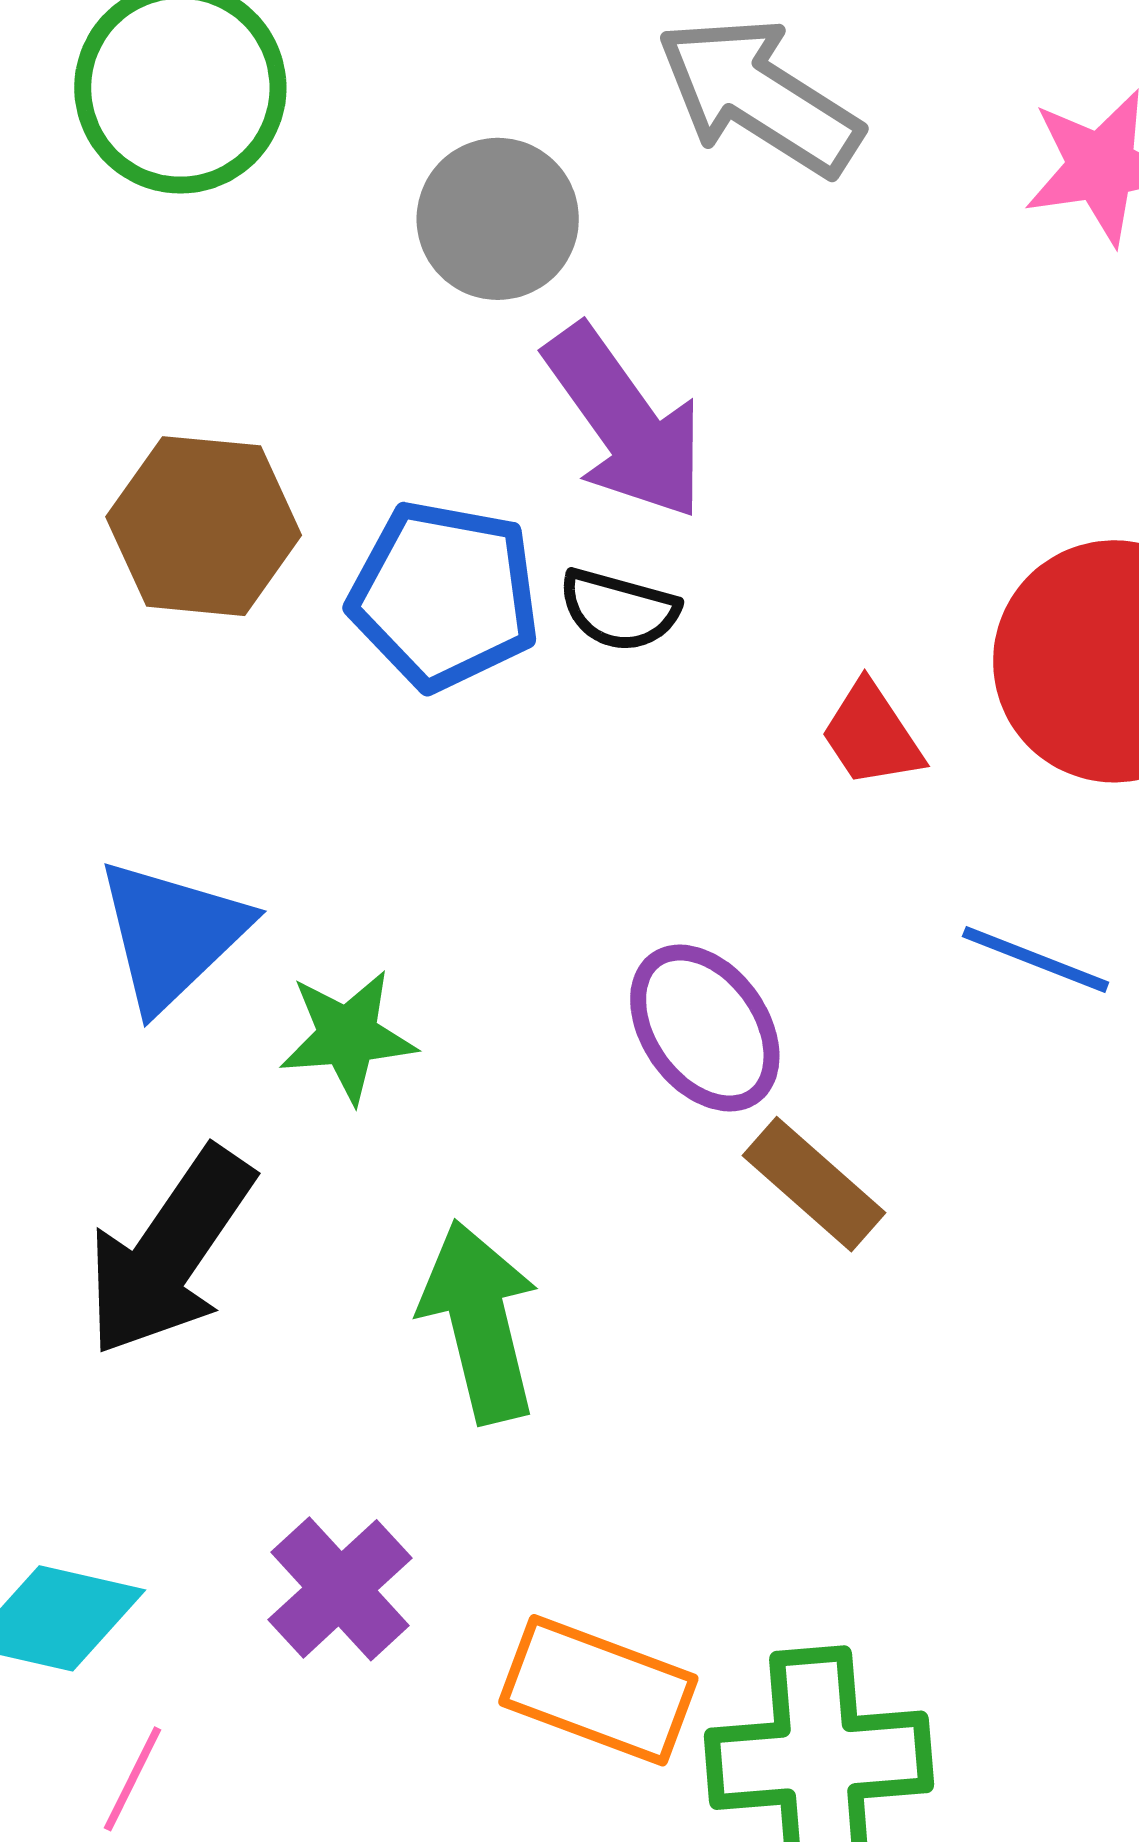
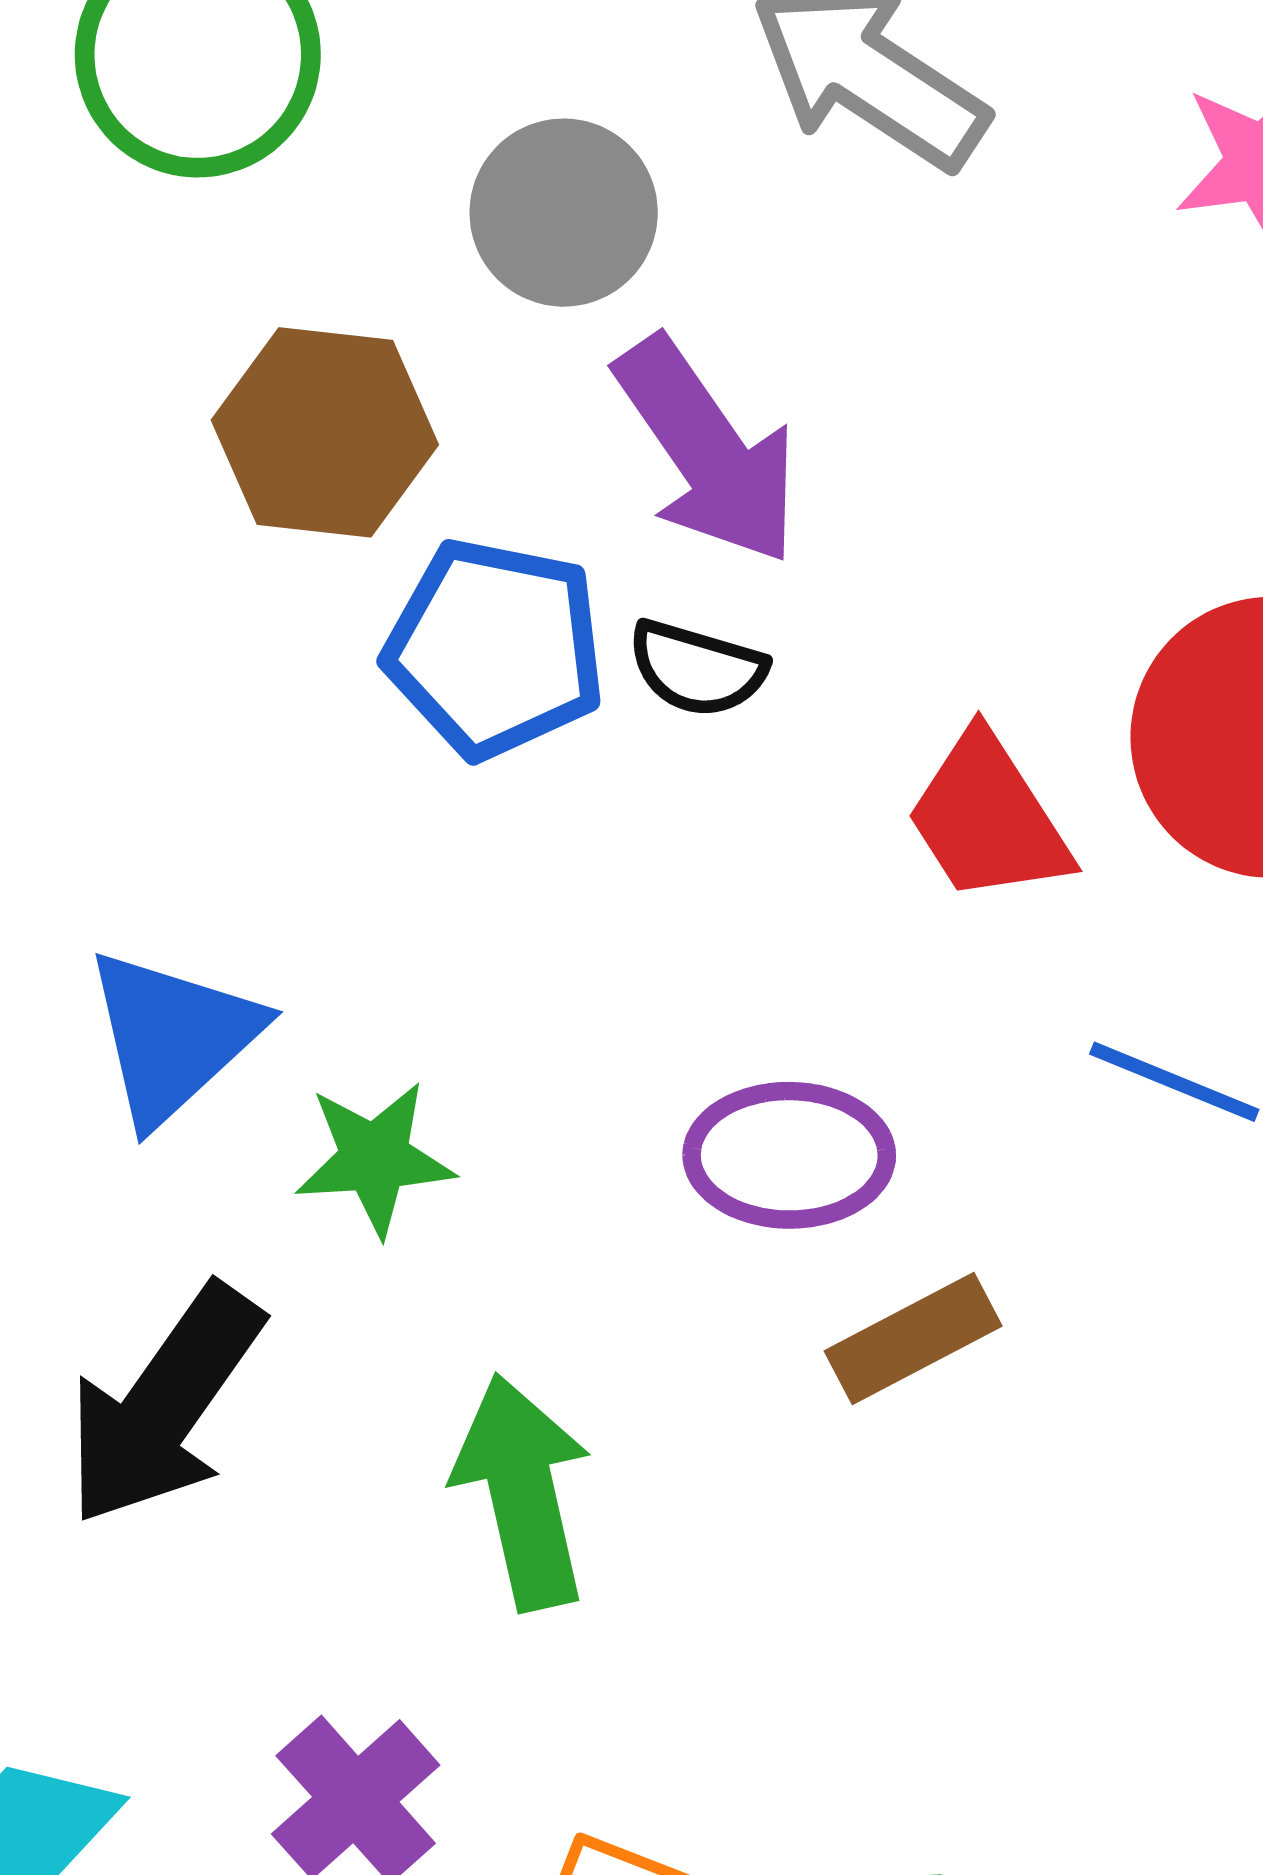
brown hexagon: (204, 526) -> (325, 432), moved
red trapezoid: (872, 735) -> (988, 818), size x1.4
purple ellipse: (705, 1028) -> (789, 1155), turned -55
brown rectangle: (814, 1184) -> (913, 1339), turned -70

